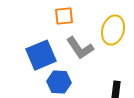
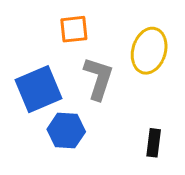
gray L-shape: (80, 48) -> (98, 78), turned -128

